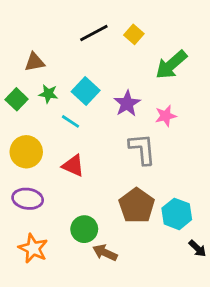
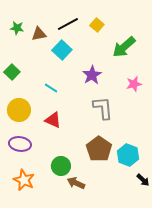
brown triangle: (35, 62) -> (39, 34), moved
cyan square: (86, 91) -> (62, 50), moved
green star: (48, 94) -> (17, 28), moved
pink star: (166, 116) -> (134, 84), moved

